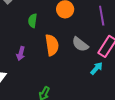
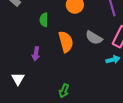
cyan arrow: (97, 68) -> (113, 60), turned 40

